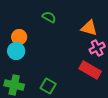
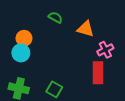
orange triangle: (89, 28) -> (86, 29), moved
red rectangle: (90, 70) -> (98, 73), turned 60

